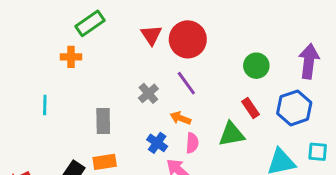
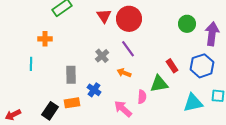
orange cross: (71, 57) -> (45, 39), moved
green circle: (256, 66) -> (187, 24), moved
blue cross: (157, 143) -> (94, 90), moved
pink semicircle: (192, 143) -> (142, 97), moved

